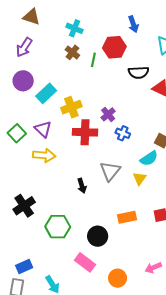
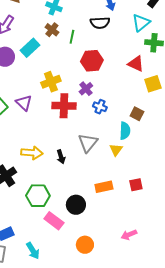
red hexagon: (114, 47) -> (92, 61), moved
black semicircle: (139, 72) -> (100, 23), moved
cyan rectangle: (46, 93) -> (30, 48), moved
yellow arrow: (44, 155) -> (32, 153), moved
cyan semicircle: (149, 158) -> (125, 131), turned -54
pink rectangle: (85, 262) -> (54, 221), moved
orange circle: (118, 278) -> (85, 245), moved

